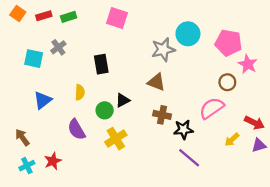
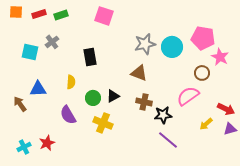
orange square: (18, 14) -> (16, 12), turned -32
cyan circle: (188, 34) -> (172, 47), moved
blue triangle: (43, 100) -> (38, 89), turned 36
black triangle: (123, 100) -> (113, 96), moved
brown arrow: (22, 137) -> (20, 104), moved
yellow cross: (116, 139) -> (103, 123), turned -36

